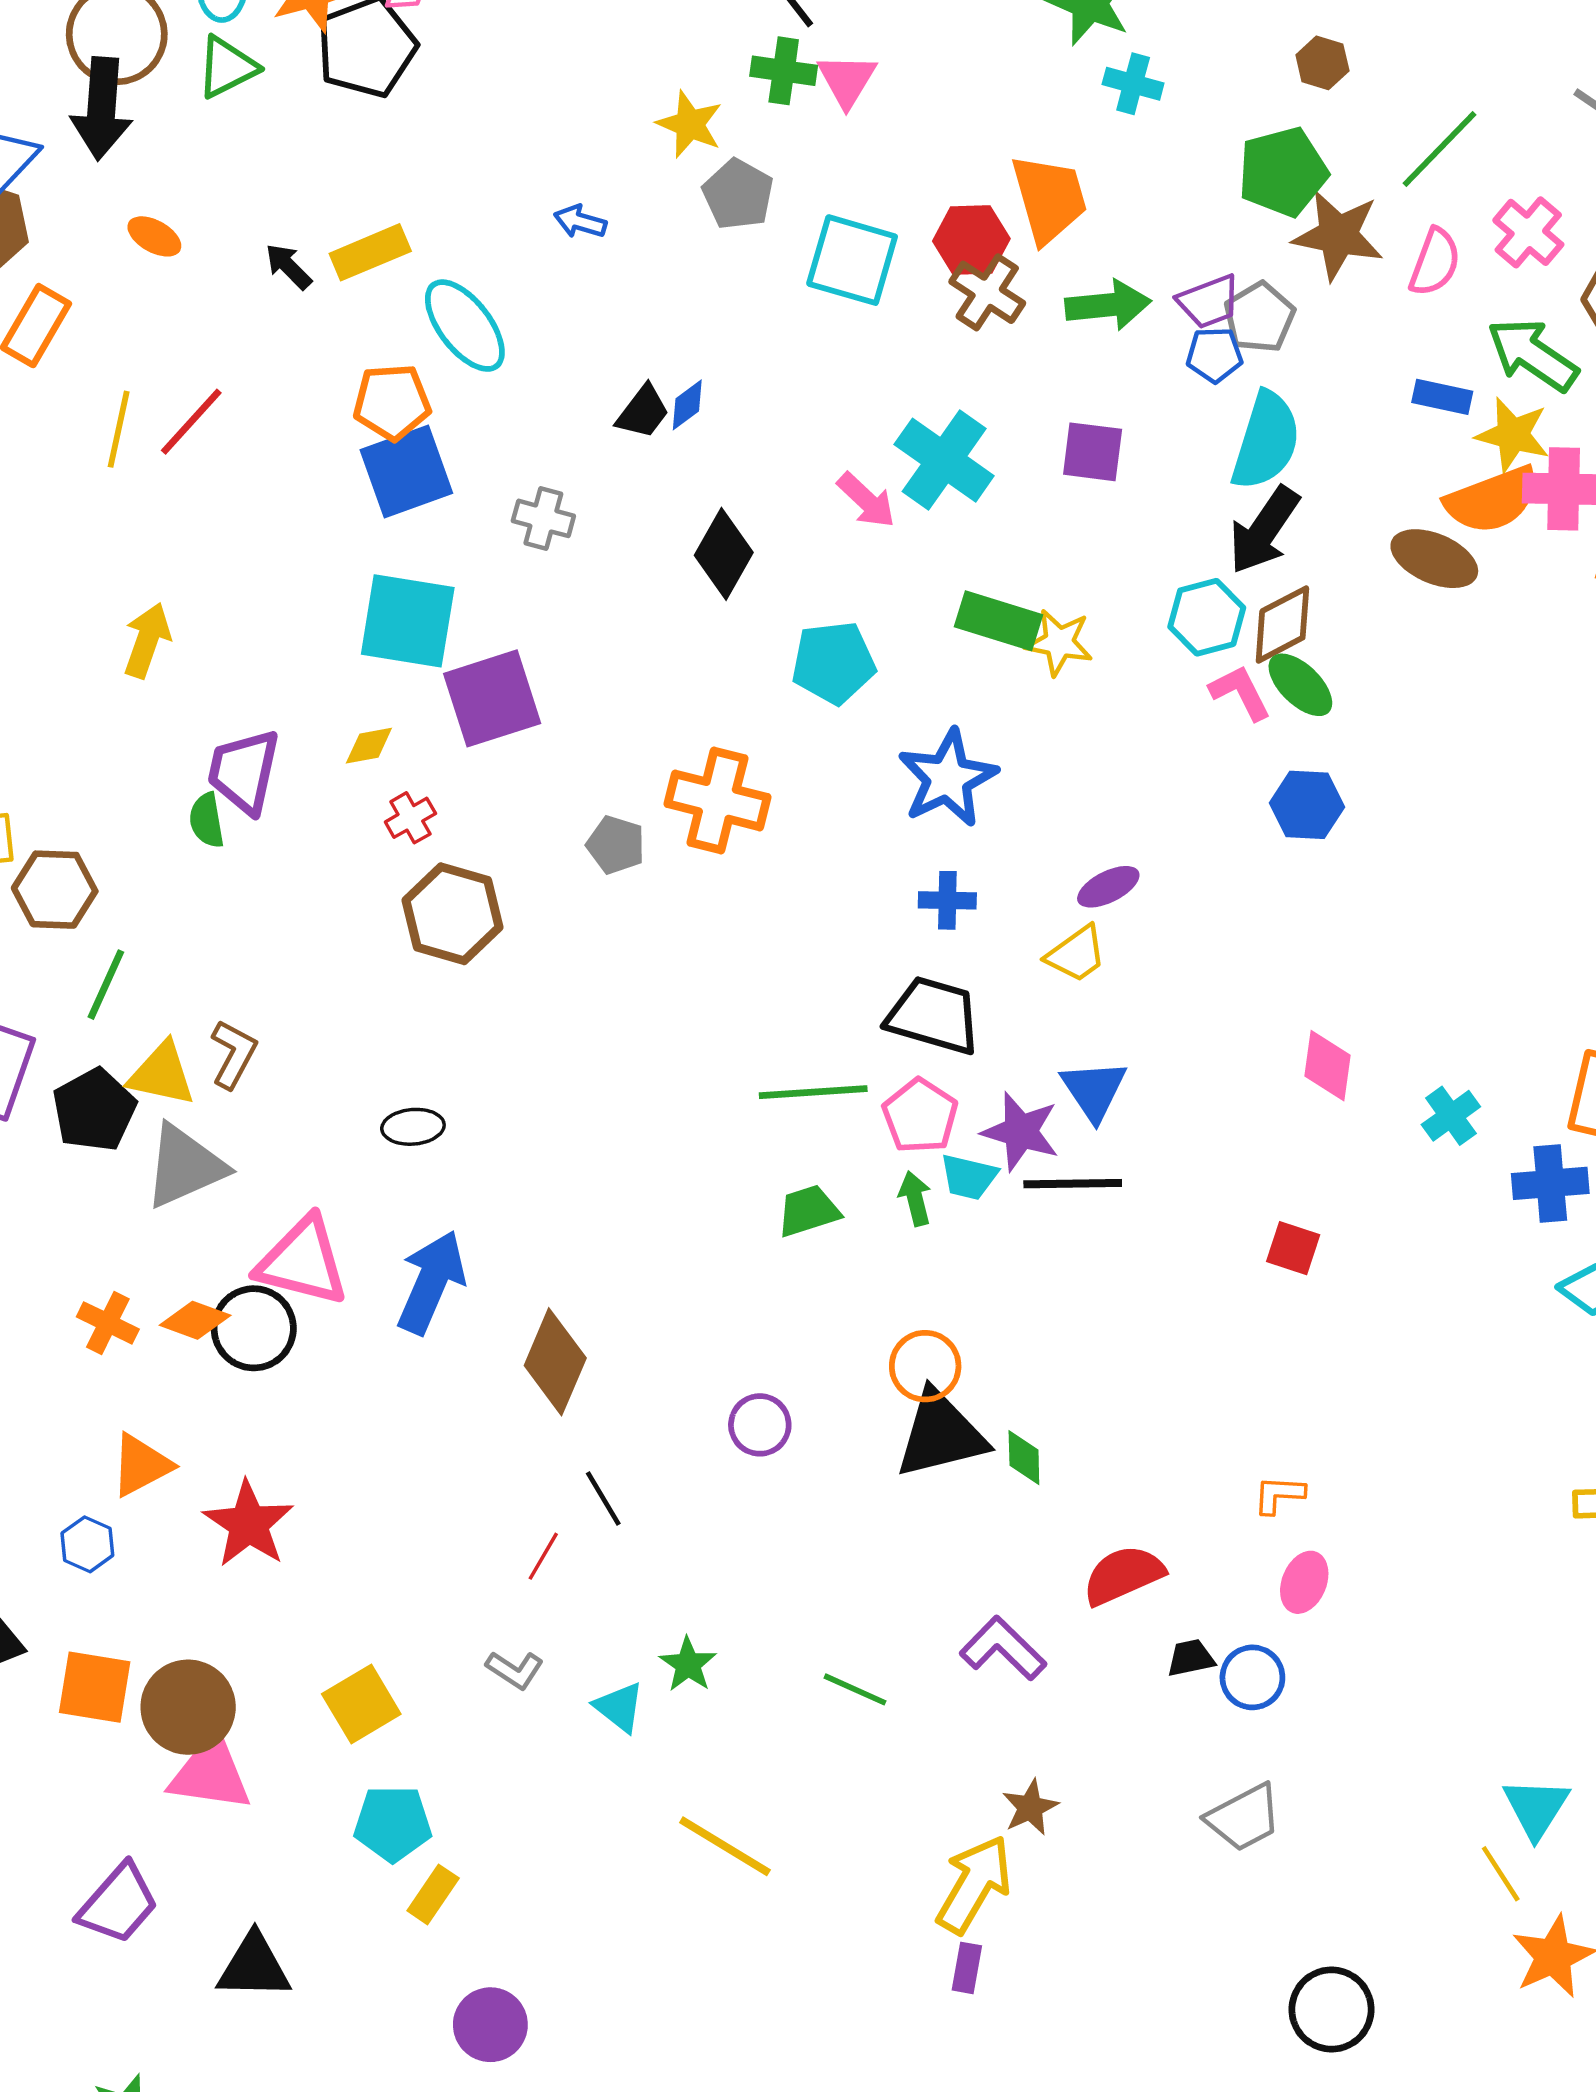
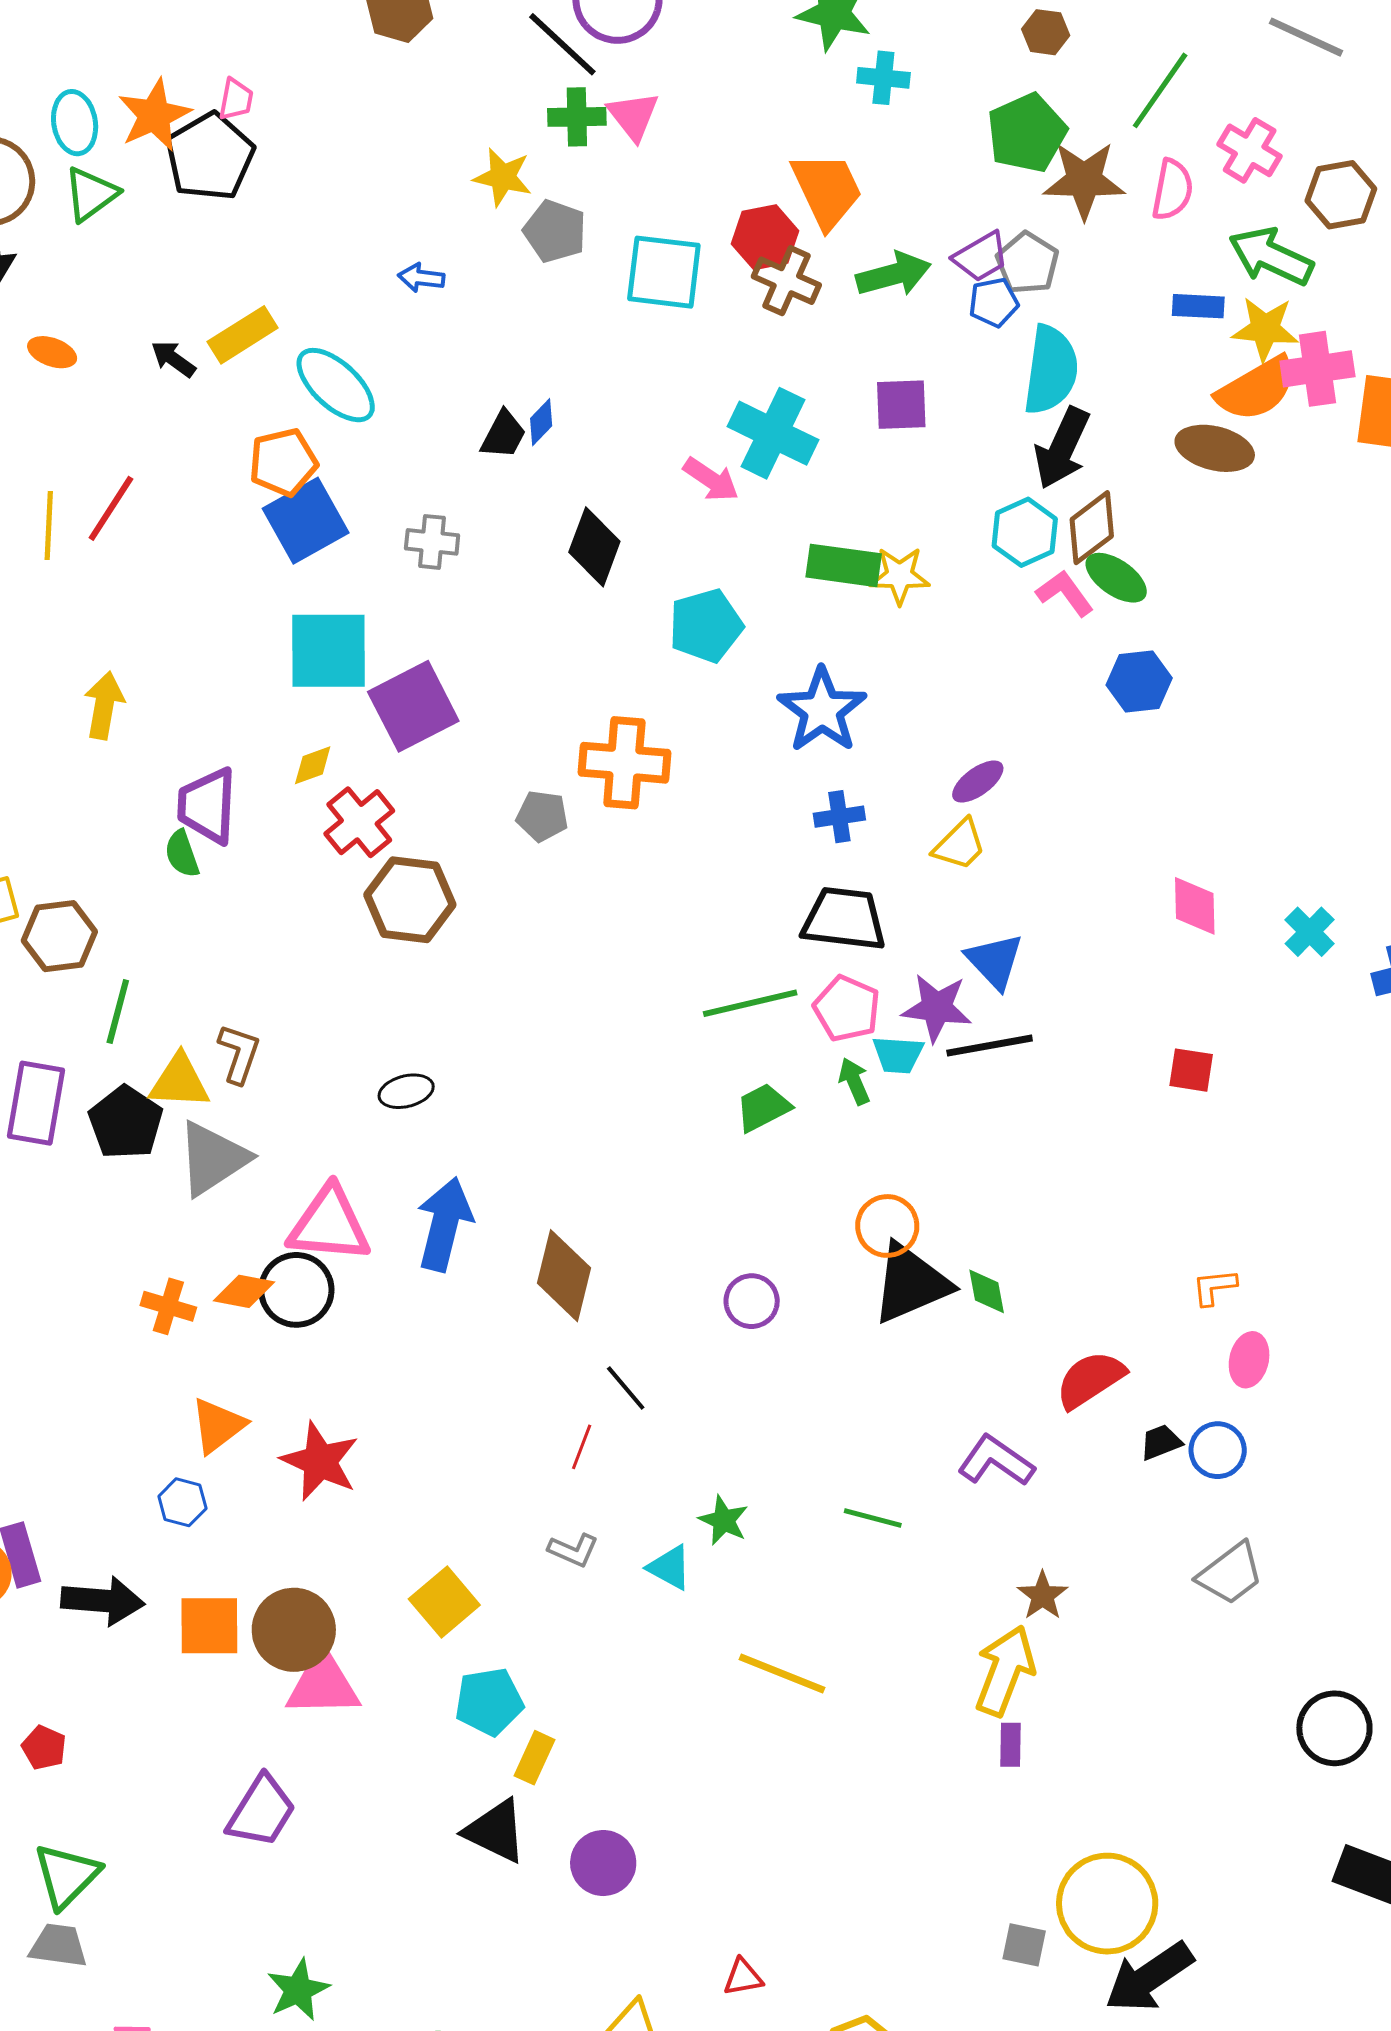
red cross: (410, 818) -> (359, 822), size x1.6
black triangle: (254, 1967) -> (496, 1831), moved, turned 34

